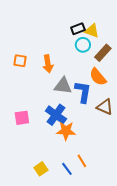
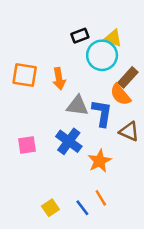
black rectangle: (78, 29) -> (80, 36), moved
cyan circle: (83, 45) -> (102, 55), size x1.6
brown rectangle: (103, 53) -> (128, 77), moved
orange square: (20, 61) -> (25, 75), size x1.5
orange star: (66, 131) -> (100, 161), moved, turned -30

